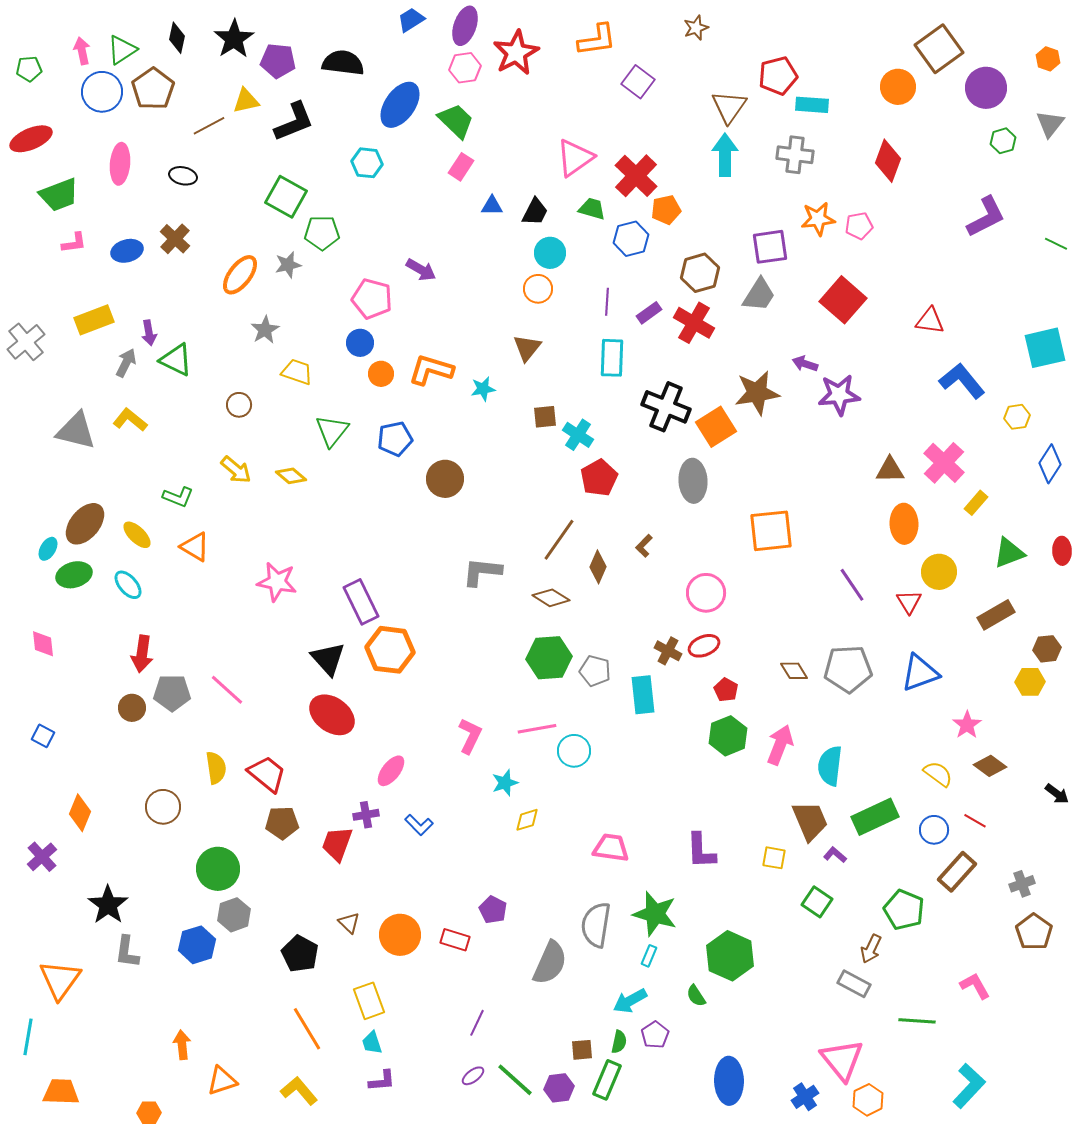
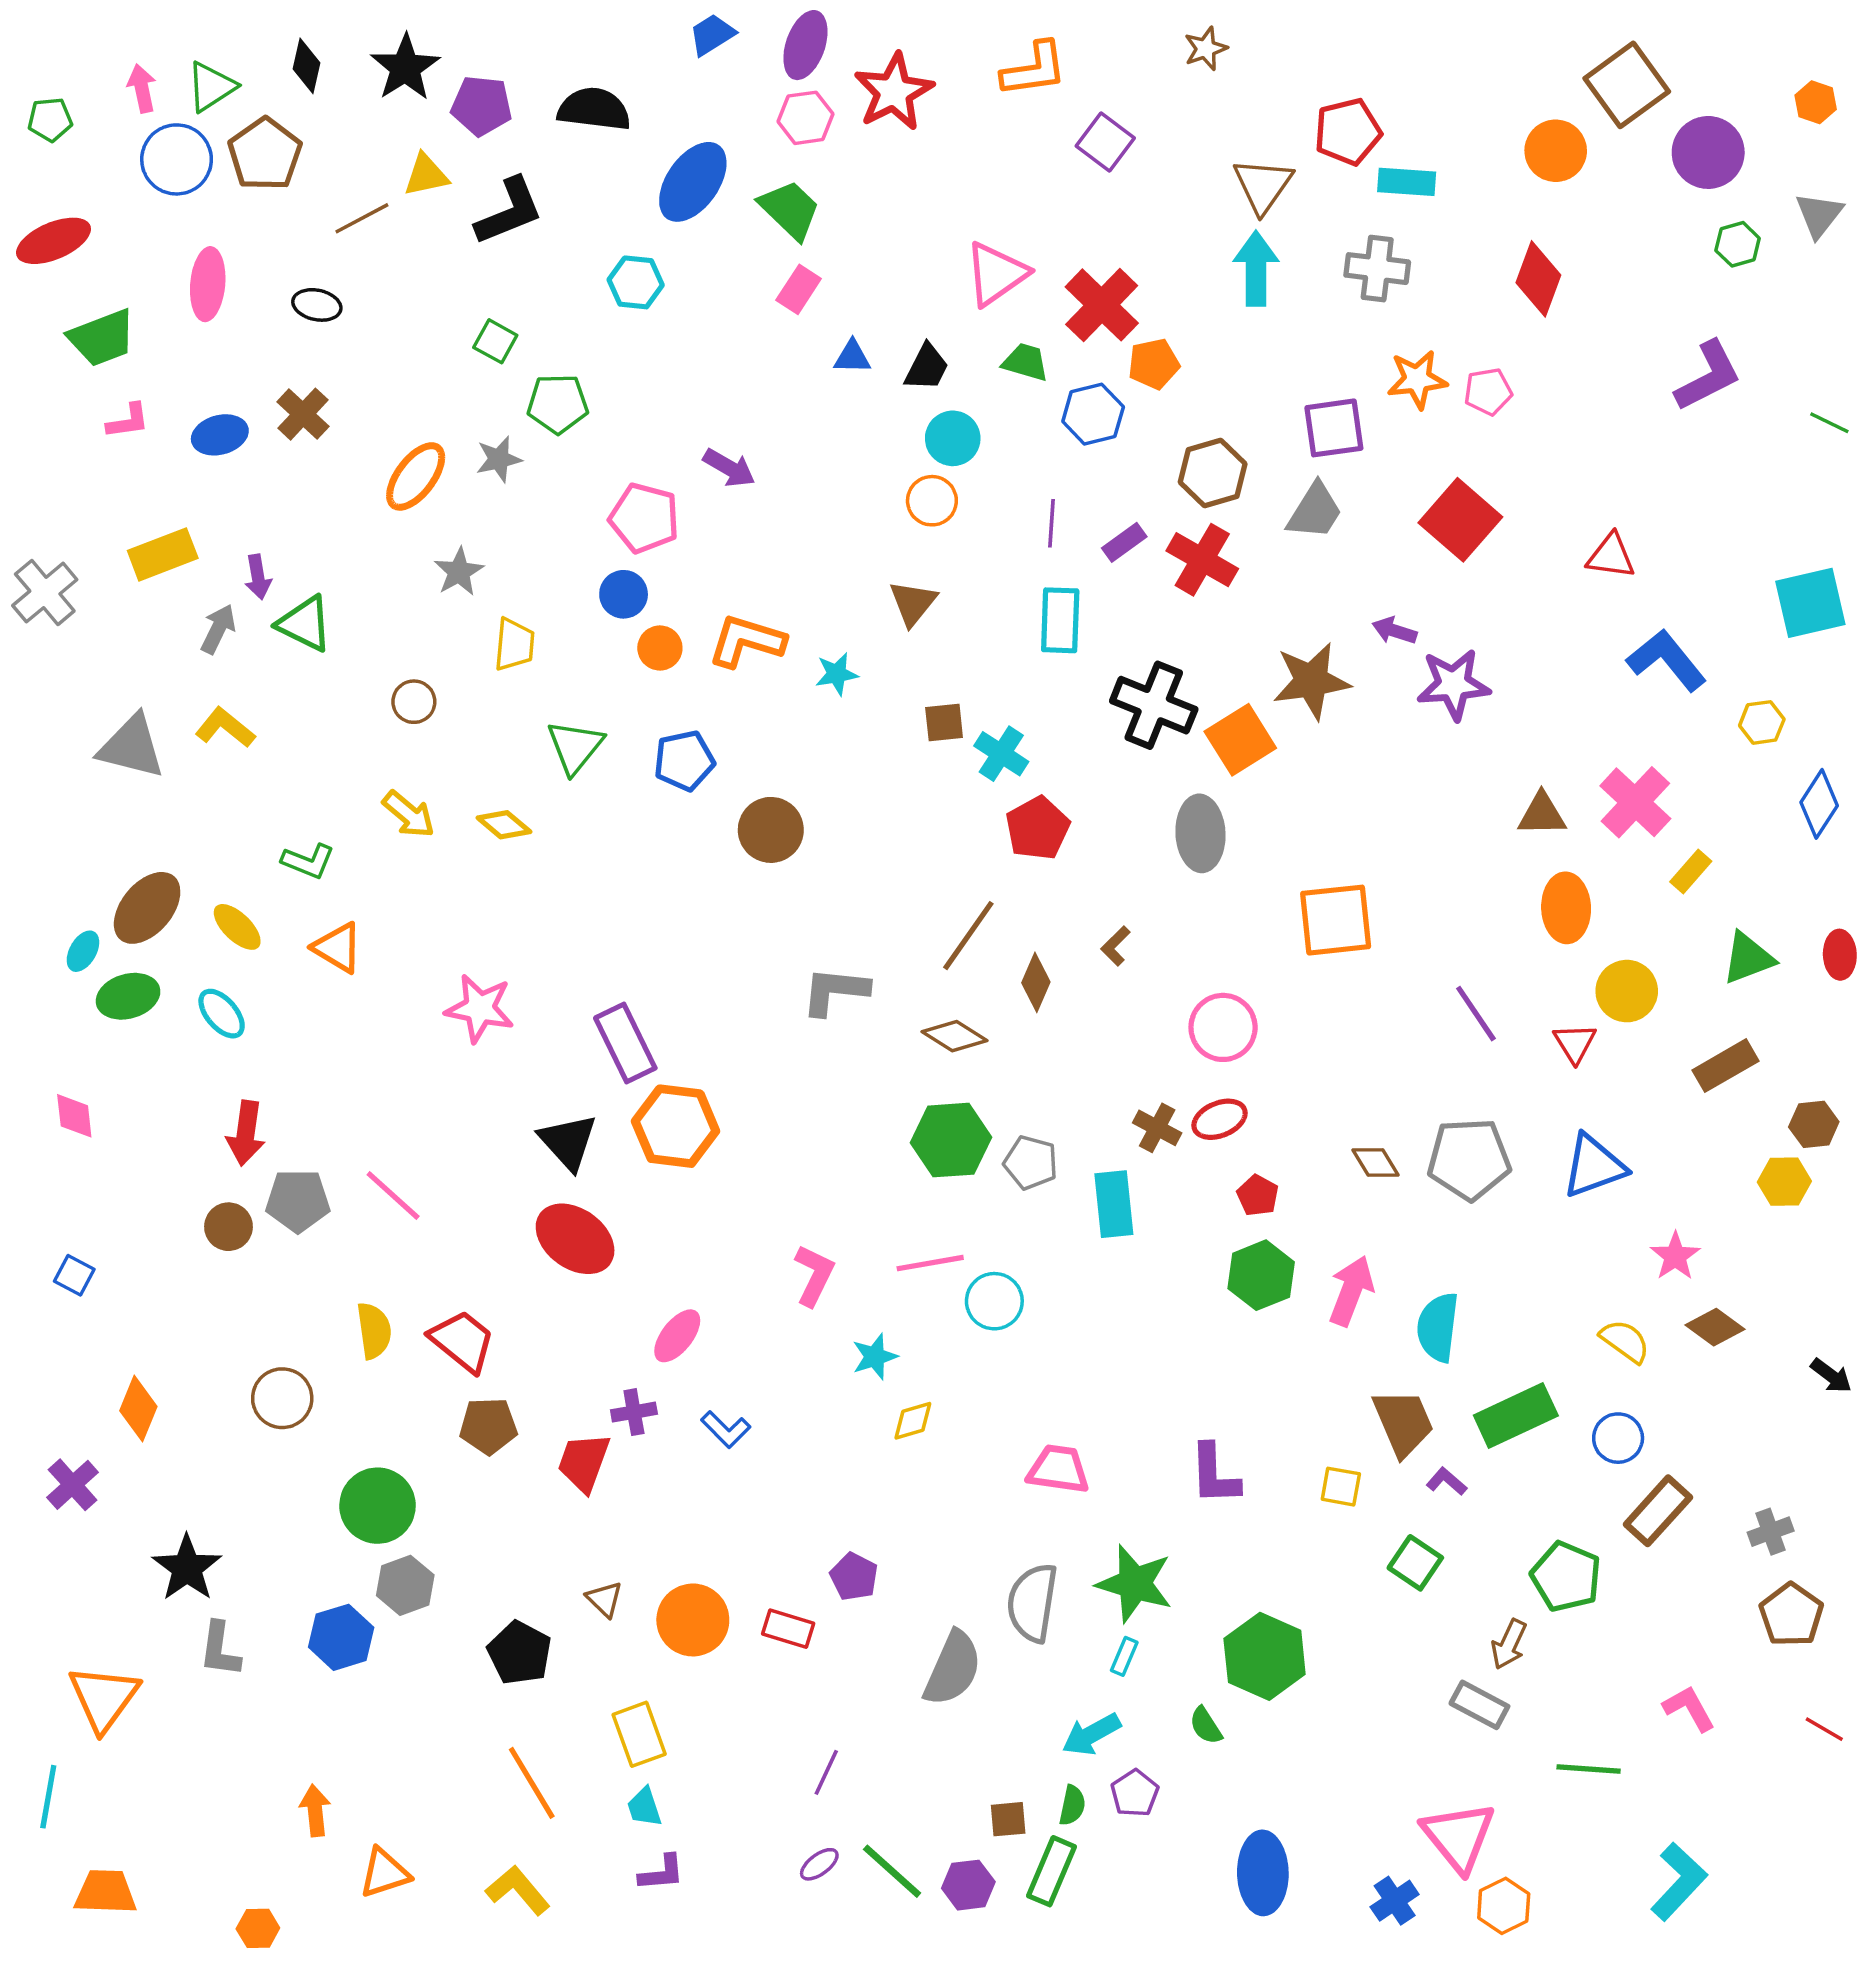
green square: (286, 197) -> (495, 341), size x0.6
yellow trapezoid: (297, 372) -> (514, 645), turned 76
red line: (975, 821) -> (1824, 1729), moved

